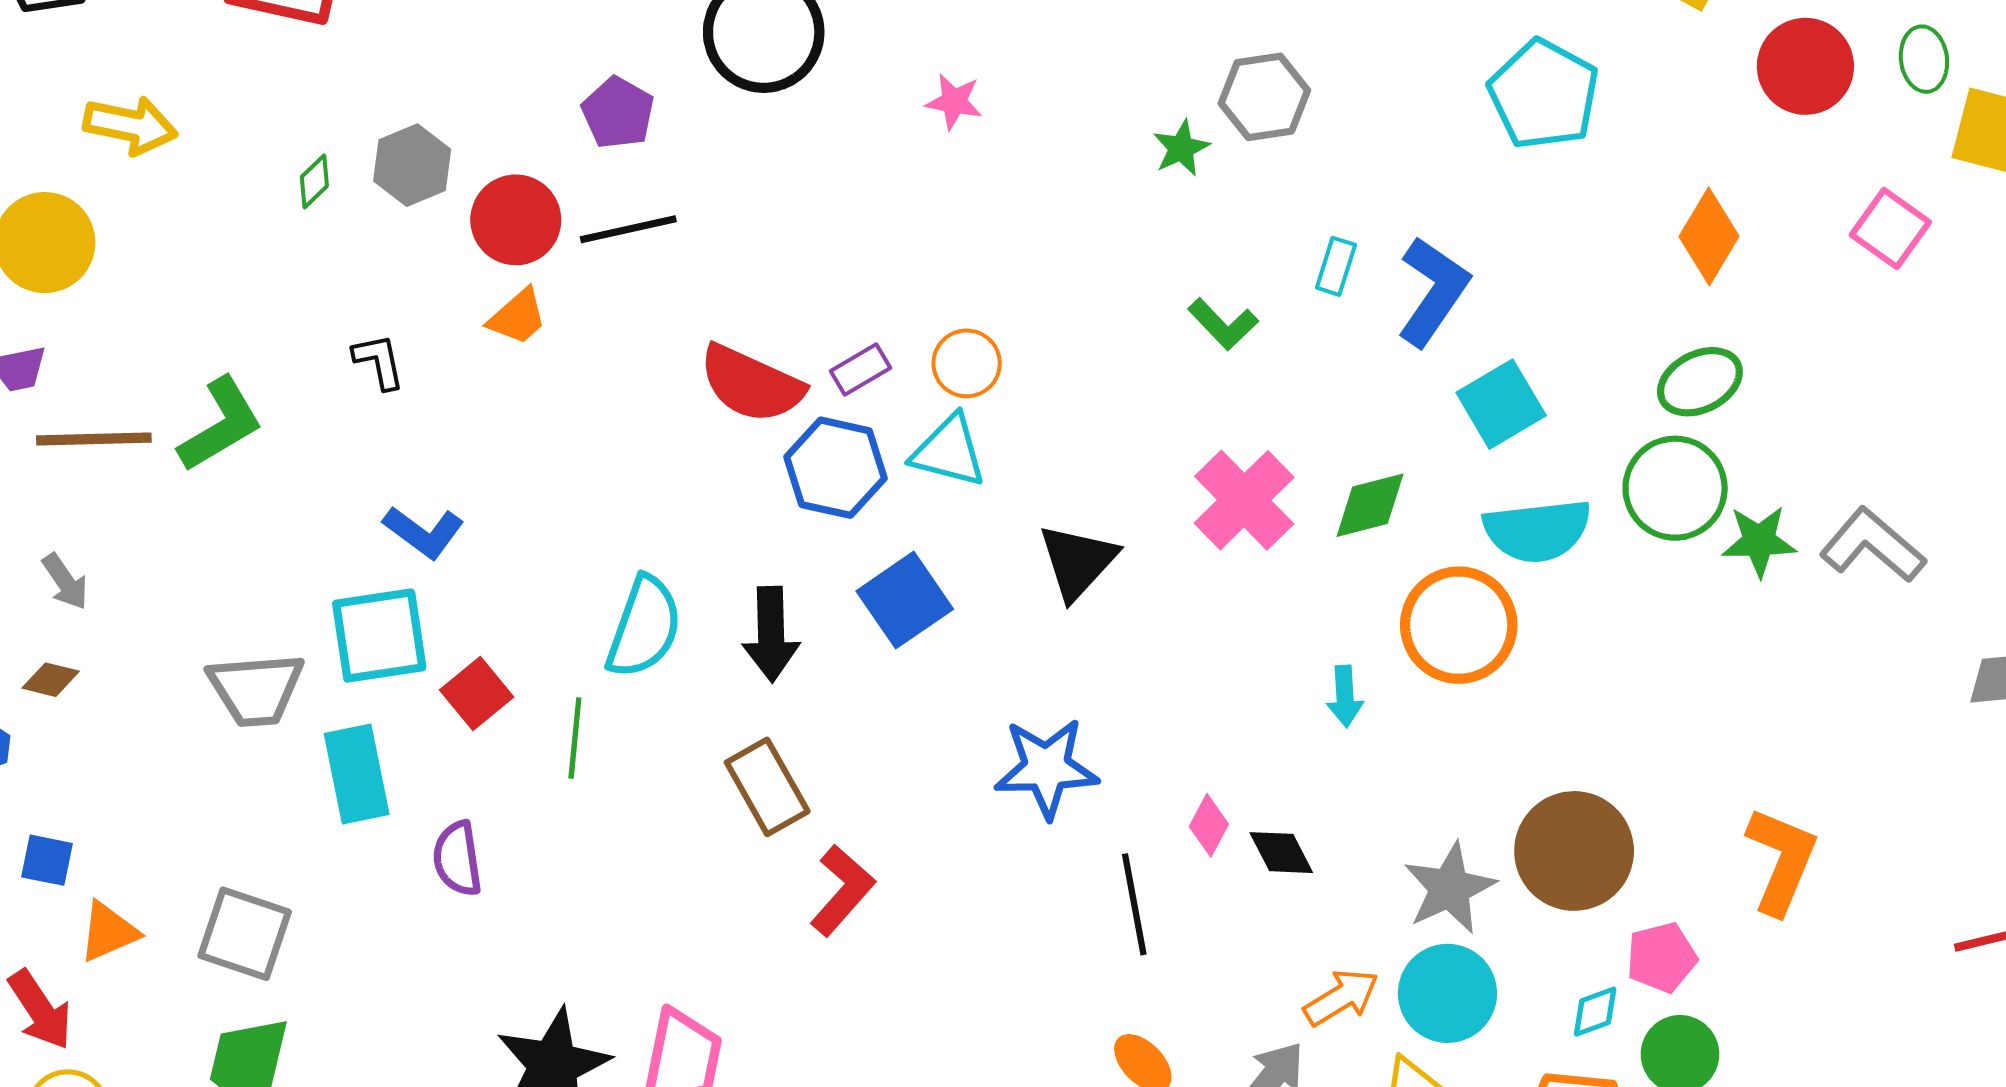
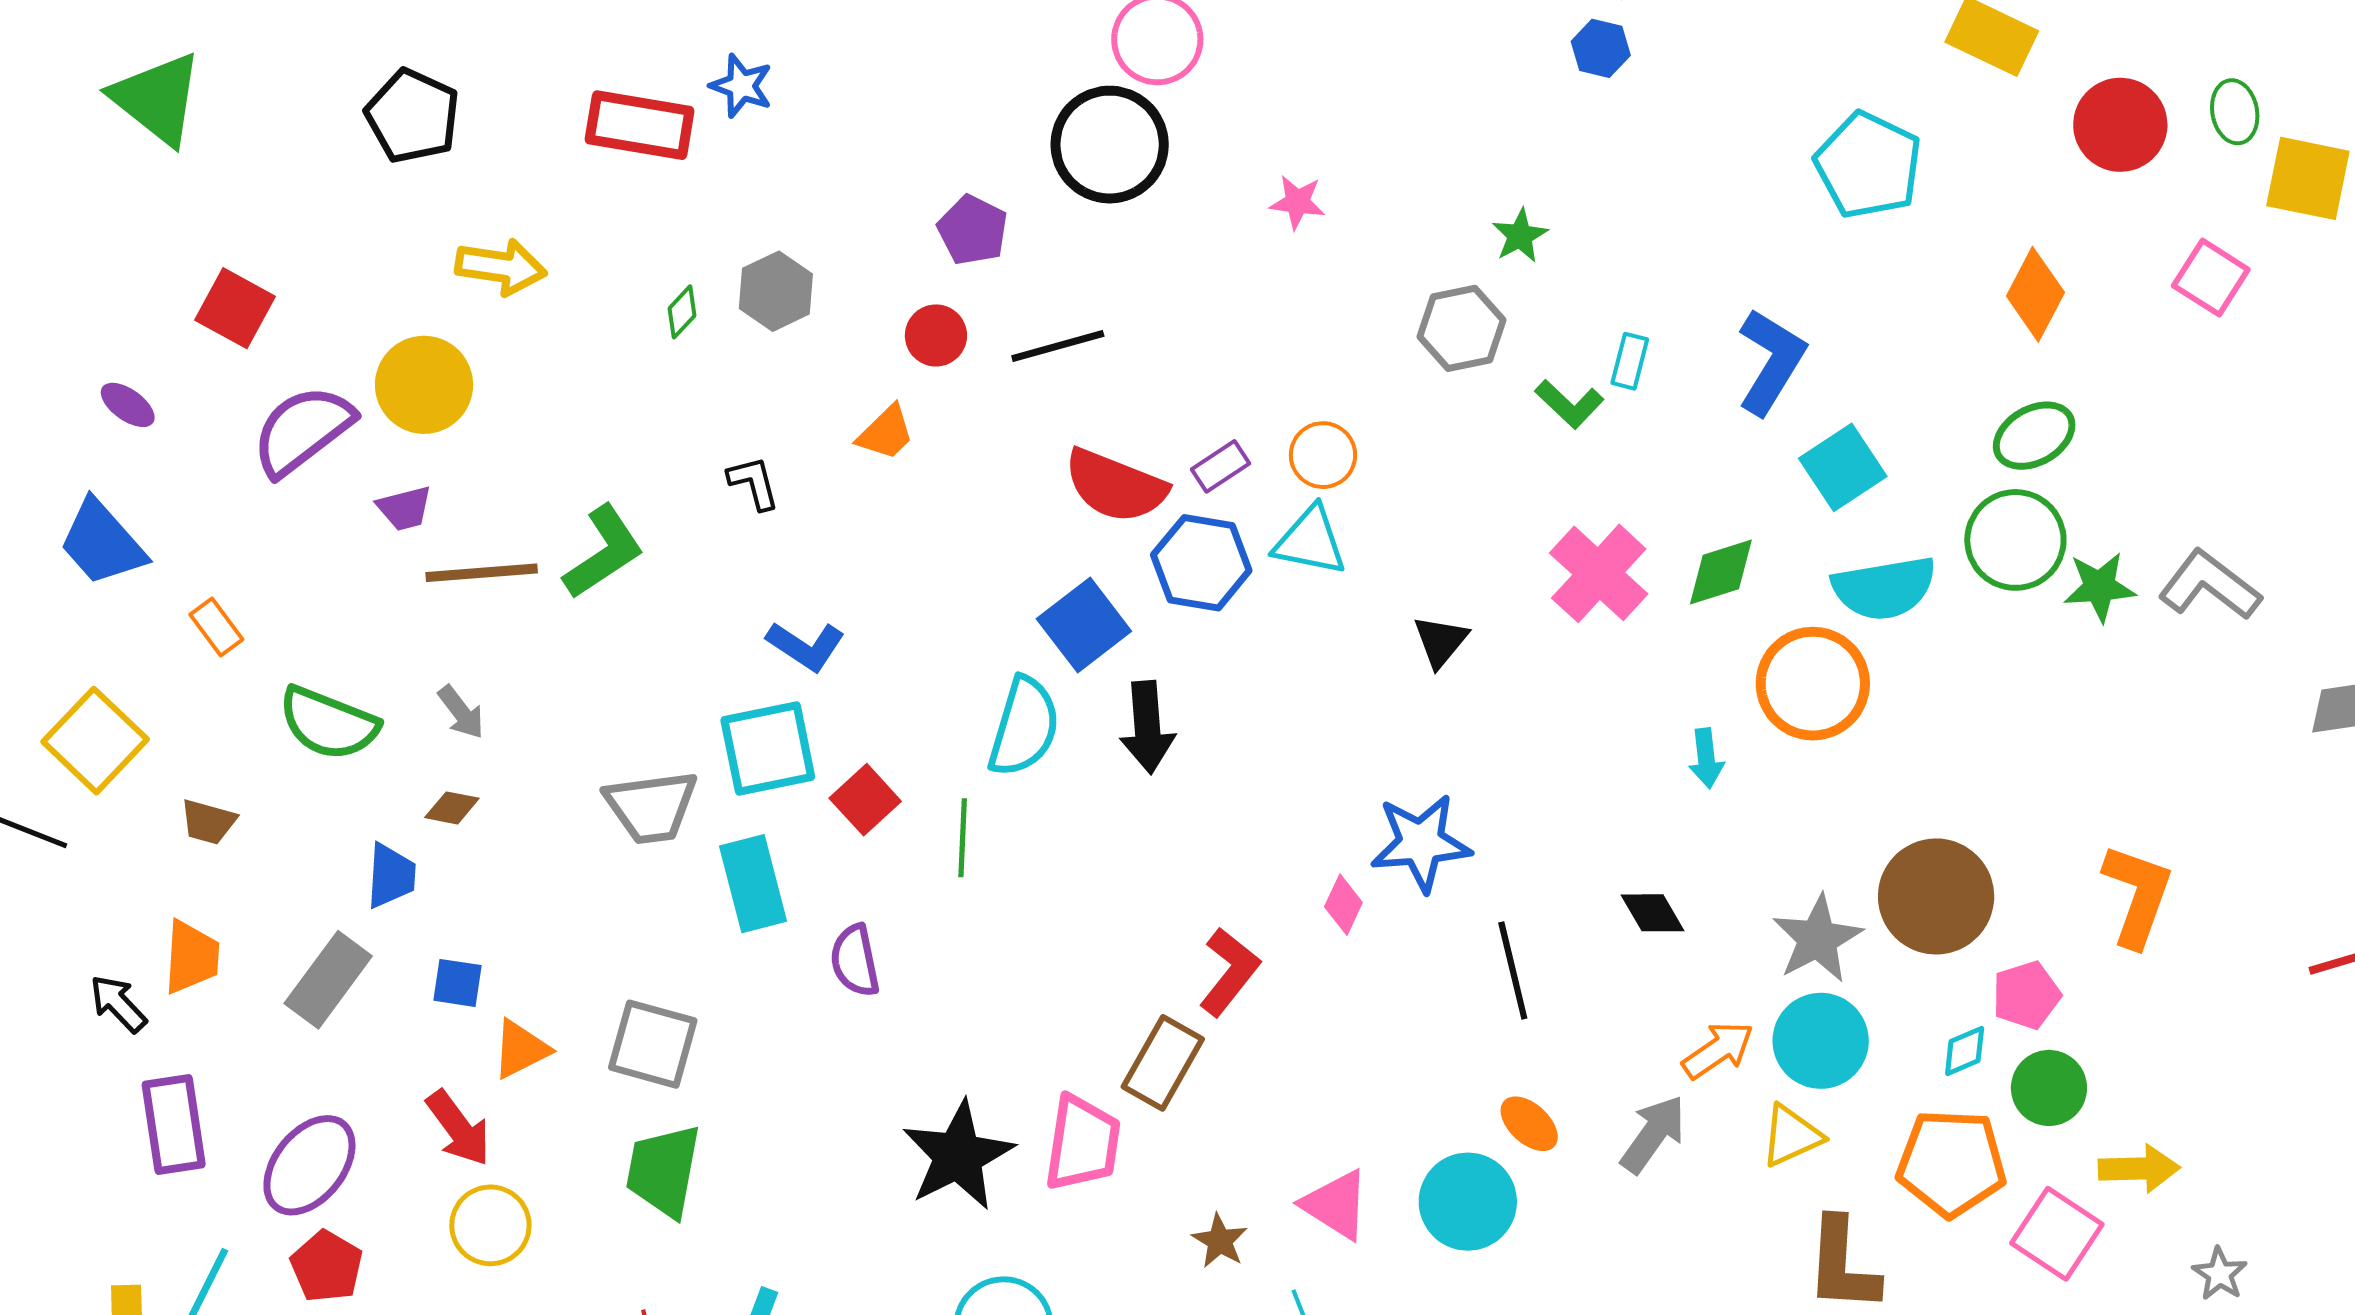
gray hexagon: (1264, 97) -> (1461, 328), moved
red circle: (516, 220) -> (936, 335), moved, size x0.7
black line: (628, 229) -> (1058, 346), moved
cyan rectangle: (1336, 266) -> (1630, 361), moved
black triangle: (1078, 561) -> (1441, 641), size x0.7
blue square: (905, 600) -> (1084, 625), moved
brown rectangle: (767, 787) -> (1163, 1063), moved, turned 62
pink diamond: (1209, 825) -> (1343, 905), moved

